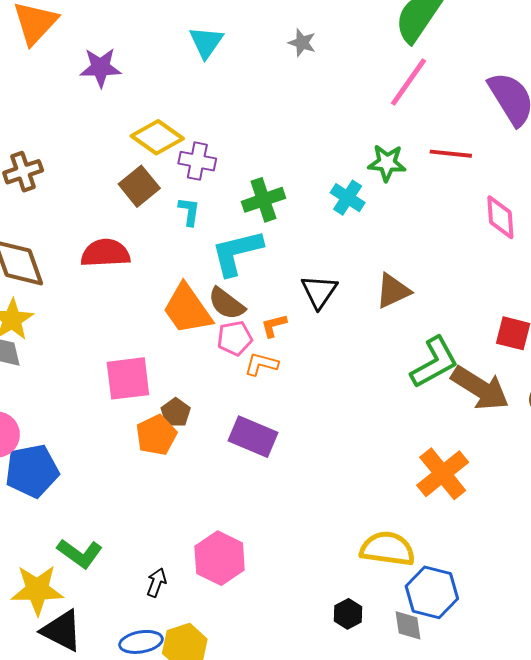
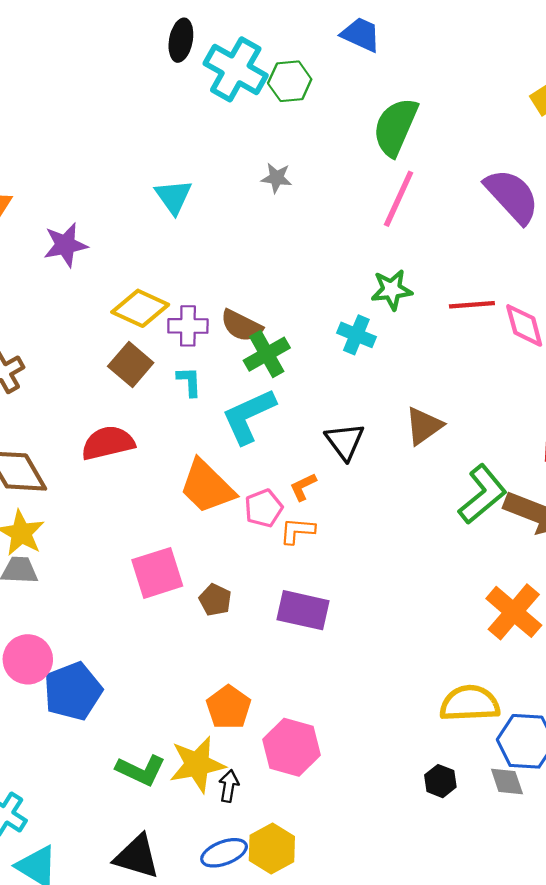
red line: (451, 154) -> (472, 305), moved
brown semicircle: (226, 304) -> (241, 326), moved
orange pentagon: (156, 435) -> (229, 707), moved
yellow star: (37, 590) -> (197, 764), moved

